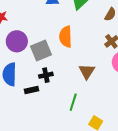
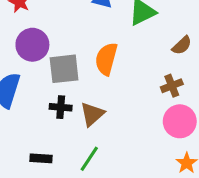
brown triangle: (87, 71) -> (92, 114), moved
black rectangle: (31, 90) -> (41, 158), moved

